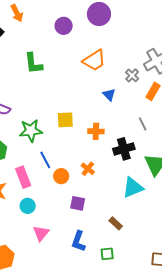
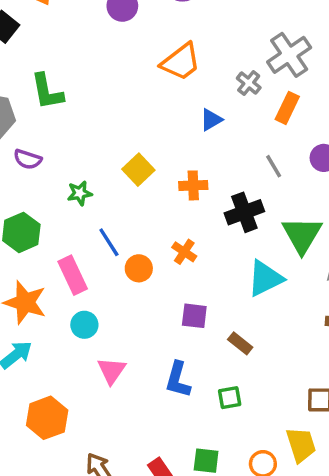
green L-shape: (33, 63) -> (47, 92), moved
blue triangle: (109, 95) -> (211, 120), turned 48
yellow square: (65, 120) -> (138, 170), turned -36
green star: (31, 131) -> (80, 193), size x0.6
purple square: (78, 203) -> (194, 316), moved

